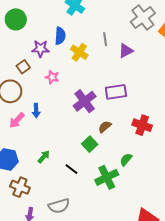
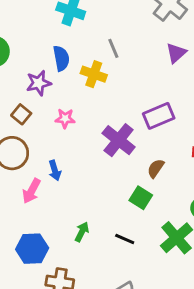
gray line: (105, 39) -> (113, 48), moved
purple triangle: (126, 51) -> (176, 53), moved

